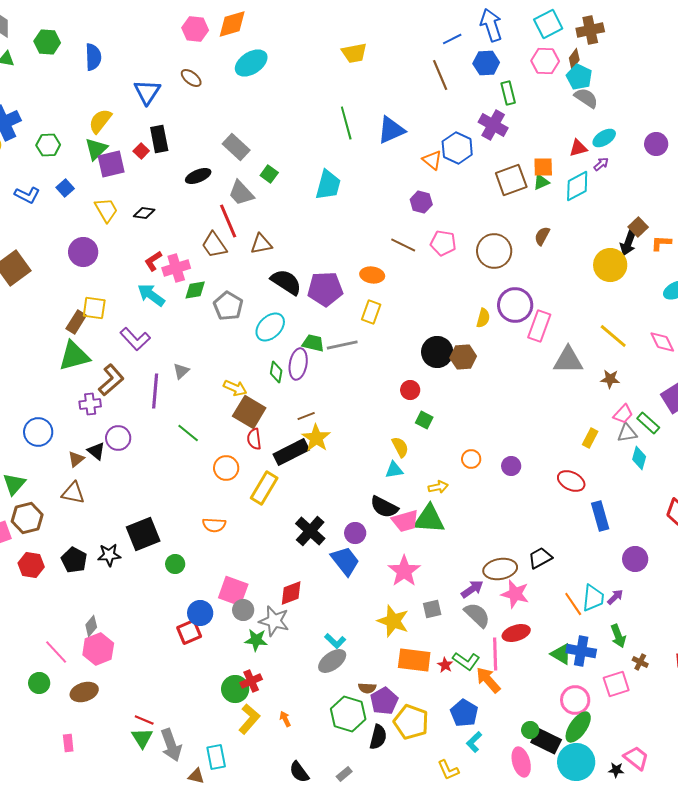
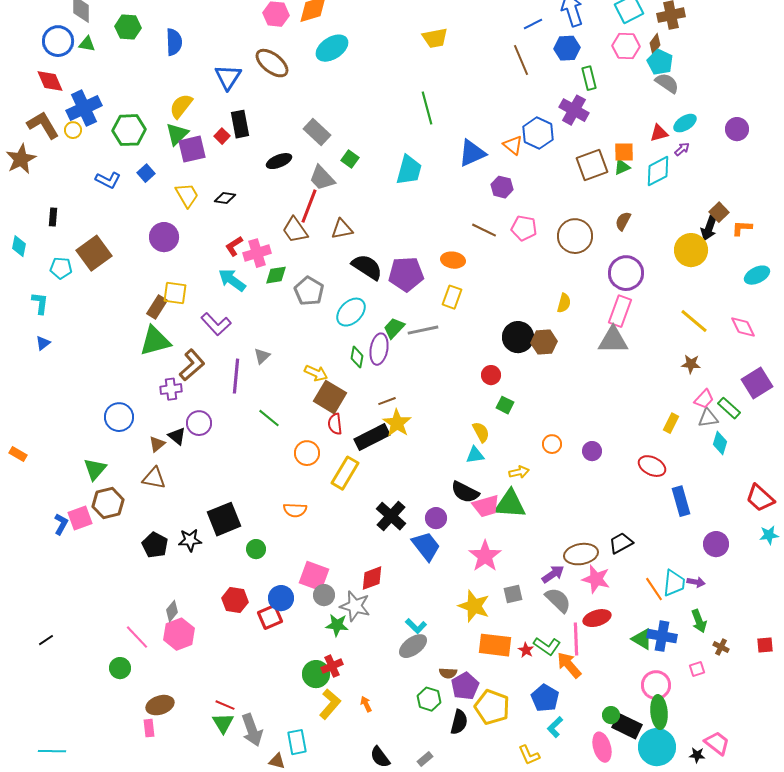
brown ellipse: (191, 78) -> (272, 63), size x1.6
blue triangle: (391, 130) -> (472, 153), moved
green hexagon: (48, 145) -> (129, 130), size x1.4
red line: (228, 221) -> (309, 206), turned 44
purple circle: (515, 305) -> (626, 273), moved
green trapezoid: (313, 343) -> (394, 328), turned -60
gray triangle: (568, 360) -> (613, 340), moved
red hexagon: (31, 565) -> (235, 600), moved
purple arrow: (615, 597) -> (696, 582), turned 54
pink square: (616, 684) -> (697, 669), size x0.6
brown ellipse: (84, 692) -> (160, 705), moved
green hexagon: (348, 714) -> (429, 699), size x0.7
green ellipse: (578, 727) -> (659, 712), turned -40

